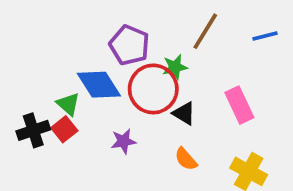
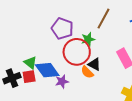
blue diamond: (99, 85) -> (47, 70), moved
red square: (64, 129) -> (29, 77), turned 32
orange semicircle: (186, 159) -> (87, 72), moved

